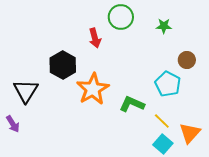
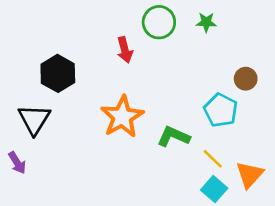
green star: (164, 26) -> (206, 22), moved
black hexagon: (63, 65) -> (58, 73), moved

